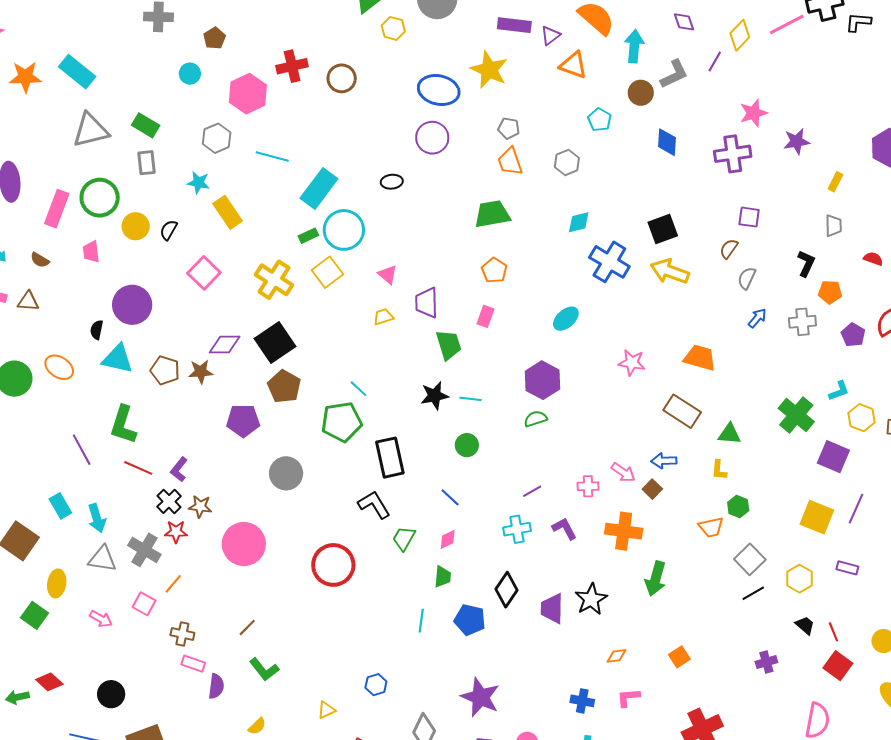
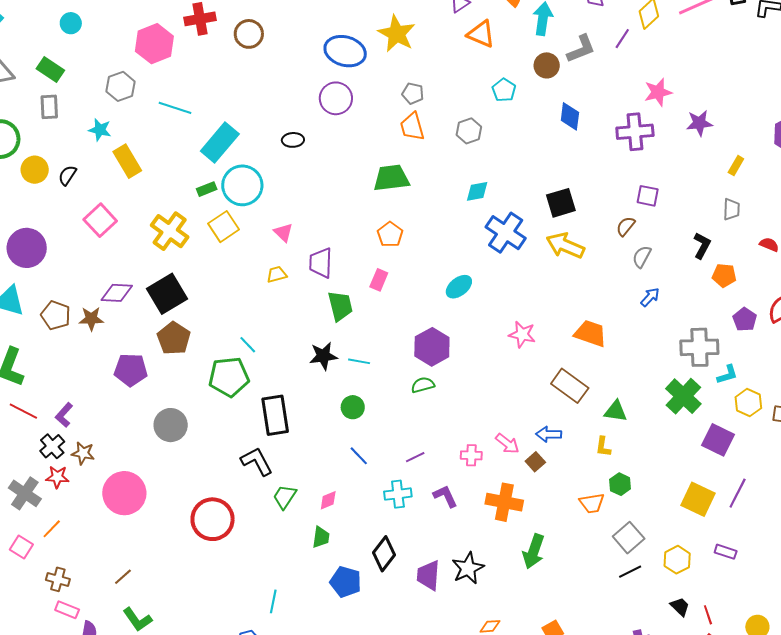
cyan circle: (190, 74) -> (71, 23), moved
gray cross: (802, 322) -> (699, 347), moved, size x1.4
blue line: (450, 497) -> (359, 456), moved
cyan line: (421, 621) -> (273, 601), moved

